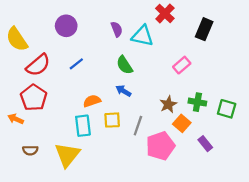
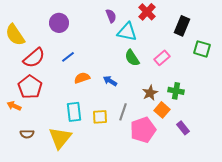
purple semicircle: (117, 29) -> (111, 16), moved
green semicircle: (124, 65) -> (132, 58), moved
orange semicircle: (92, 101) -> (82, 78), moved
green square: (227, 109) -> (202, 49), moved
yellow square: (112, 120) -> (100, 117), moved

